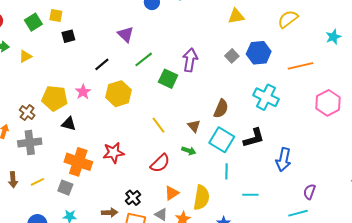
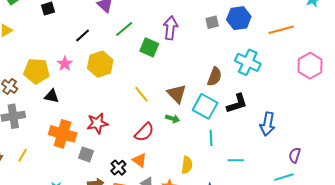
gray square: (232, 56) -> (212, 22), turned 32
brown semicircle: (221, 109) -> (215, 77), moved
brown triangle: (194, 126) -> (177, 94), size x1.5
yellow line: (37, 182) -> (22, 155), turned -32
gray square: (65, 188) -> (86, 154), moved
orange triangle: (172, 193) -> (140, 160), moved, turned -49
yellow semicircle: (201, 198) -> (187, 165), size x0.7

